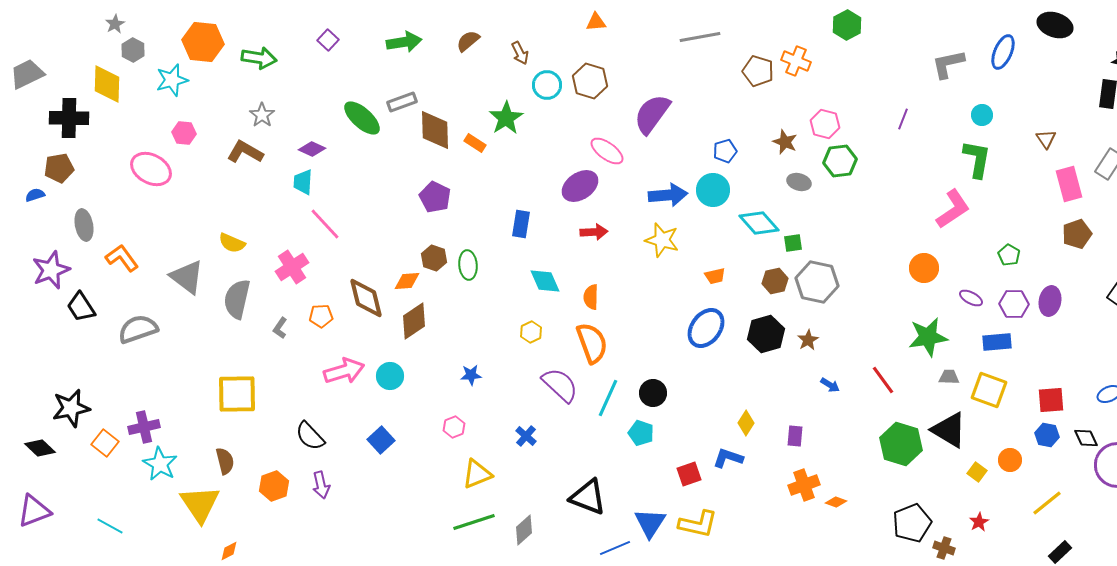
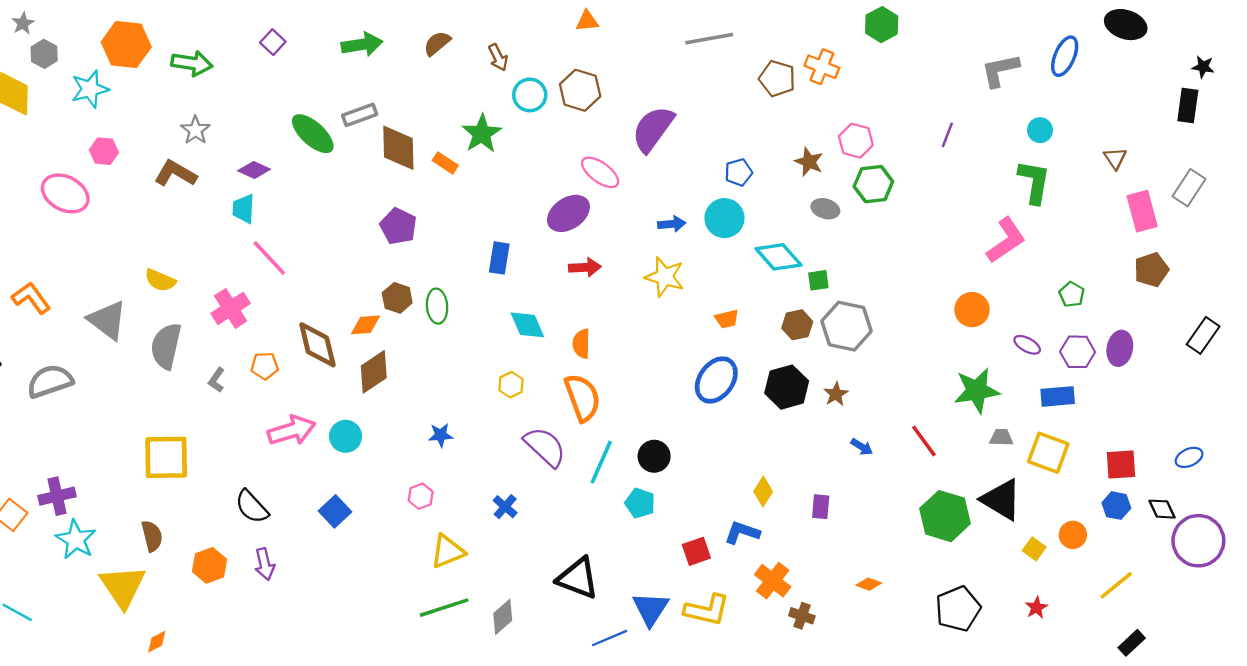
blue arrow: (668, 195) -> (672, 224), size x0.6
orange cross: (804, 485) -> (773, 581), moved, turned -32
brown cross: (944, 548) -> (802, 616), moved

